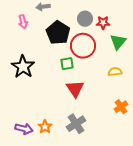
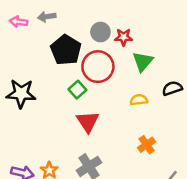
pink arrow: (23, 22) -> (19, 22), moved, turned 112
green square: (67, 64) -> (77, 90), turned -32
black star: (23, 67) -> (21, 93), turned -30

